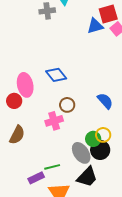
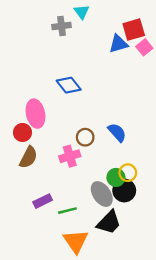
blue diamond: (56, 75) -> (69, 85), moved
blue semicircle: (105, 101) -> (117, 132), moved
brown semicircle: (17, 135) -> (28, 157), moved
purple rectangle: (36, 178) -> (43, 201), moved

